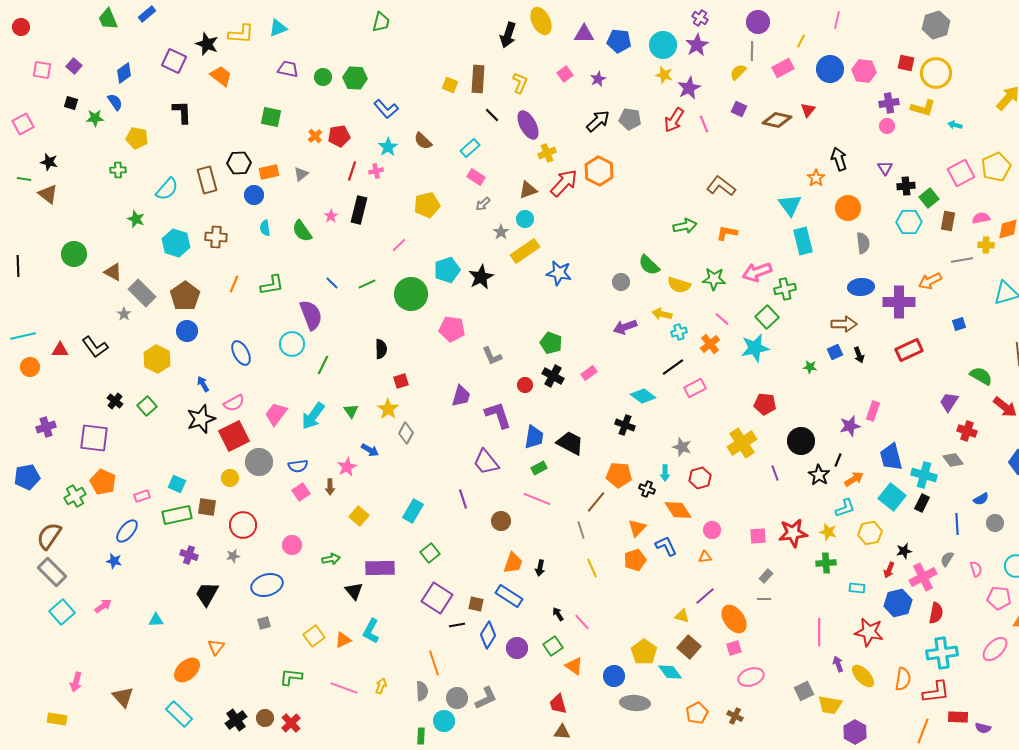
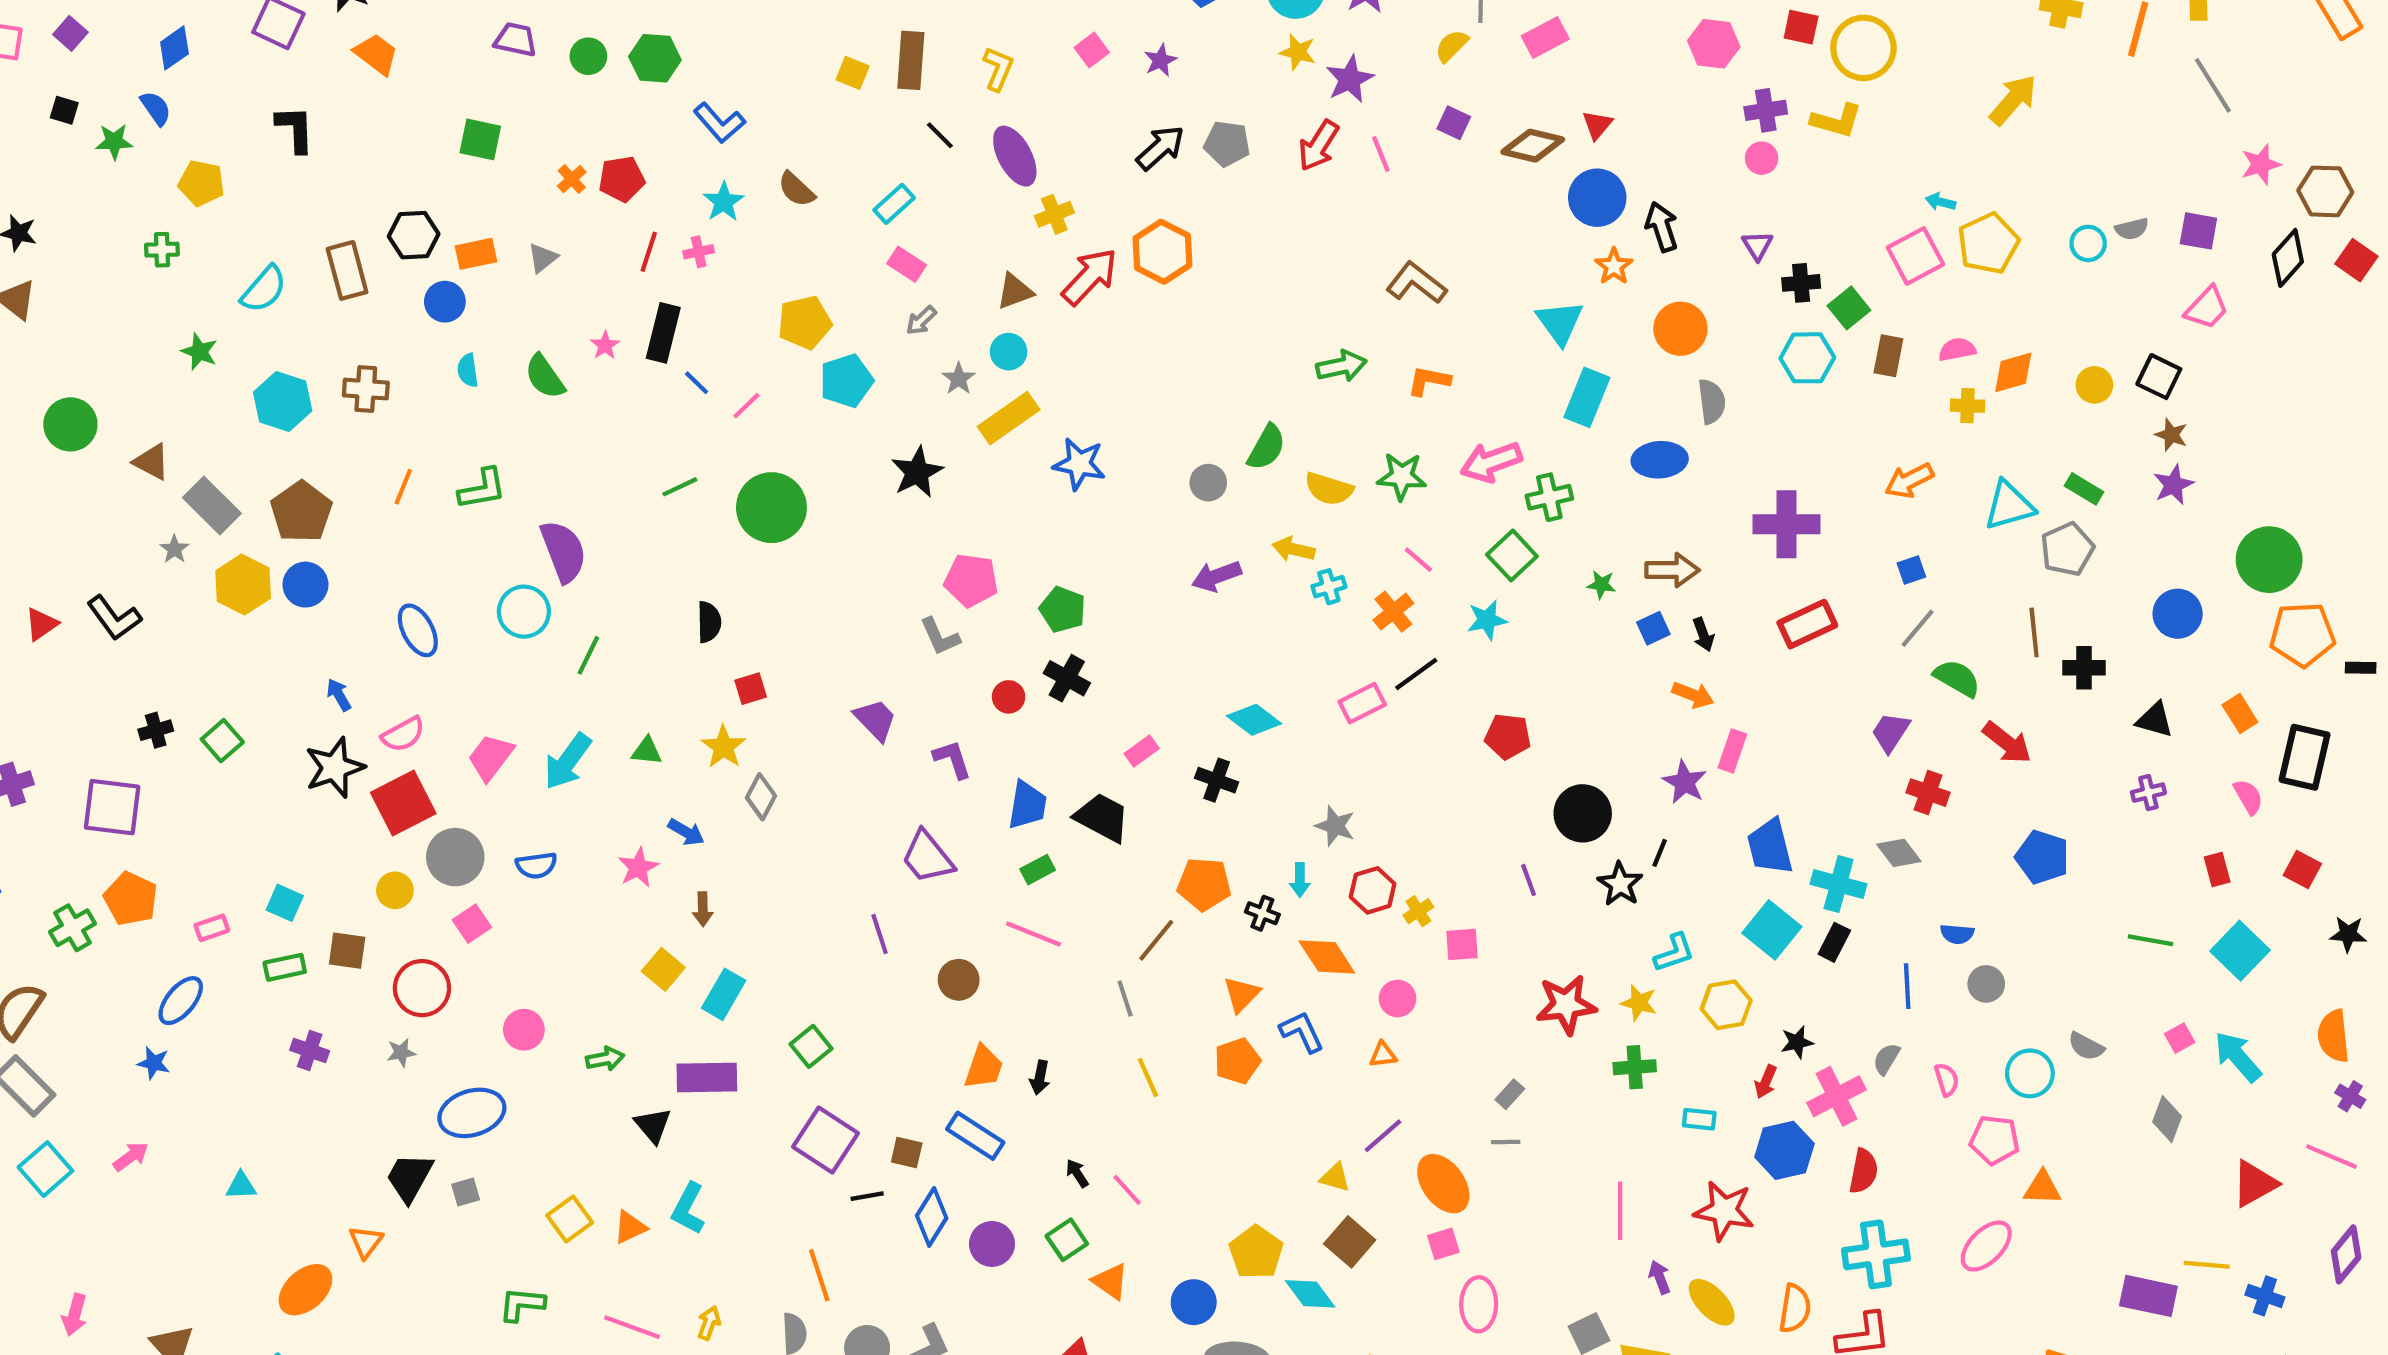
blue circle: (830, 69) -> (1597, 198), moved
cyan arrow: (955, 125) -> (1940, 202), moved
cyan rectangle: (803, 241) -> (1587, 397), turned 36
gray line: (962, 260) -> (1918, 628), moved, turned -40
green semicircle: (649, 265) -> (1266, 447), turned -105
cyan pentagon: (447, 270) -> (846, 381), moved
orange arrow: (930, 281) -> (1909, 481), moved
blue line: (332, 283) -> (697, 383), moved
blue ellipse: (861, 287) -> (1660, 460), moved
pink pentagon: (452, 329) -> (971, 580), moved
cyan star: (755, 348) -> (1487, 620), size x0.7
red triangle: (60, 350) -> (41, 624), turned -36
yellow hexagon: (157, 359) -> (243, 585), moved
black line: (673, 367) -> (1416, 674), moved
green star: (810, 367) -> (1601, 585), moved
pink rectangle: (589, 373) -> (1142, 751), moved
purple trapezoid: (461, 396) -> (875, 720), turned -60
black cross: (115, 401) -> (156, 730), turned 35
green triangle: (351, 411) -> (647, 751), turned -49
purple L-shape: (498, 415) -> (952, 759), size x0.7
purple star: (850, 426) -> (1685, 782), turned -30
yellow cross: (742, 443) -> (1418, 911), moved, size x0.5
orange arrow: (854, 479) -> (1693, 695), moved, turned 54
brown arrow: (330, 487) -> (703, 909), moved
pink square: (301, 492) -> (472, 924), moved
blue semicircle: (981, 499) -> (1957, 934), turned 35
cyan rectangle: (413, 511) -> (724, 994), moved
green rectangle: (177, 515) -> (285, 967), size x0.7
pink square: (758, 536) -> (1462, 944), moved
black trapezoid: (207, 594) -> (409, 1177), moved
pink ellipse: (751, 677) -> (1479, 1304), turned -70

